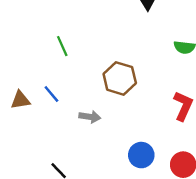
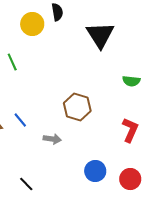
green line: (62, 46) -> (12, 62), moved

